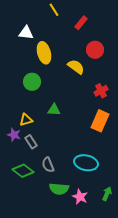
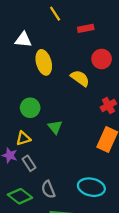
red rectangle: (81, 23) -> (86, 28), turned 40
green circle: (32, 82) -> (30, 108), moved
green triangle: (54, 110) -> (55, 127), turned 48

